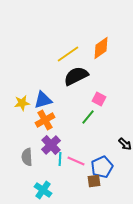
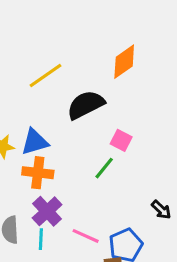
yellow line: (68, 54) -> (46, 76), moved
orange cross: (45, 120) -> (38, 173), turned 36
cyan line: (60, 159) -> (41, 239), moved

